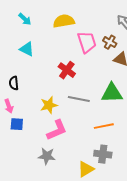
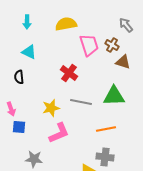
cyan arrow: (25, 19) -> (27, 22), turned 48
black semicircle: (14, 83) -> (19, 77), moved
gray star: (47, 156) -> (34, 159), moved

